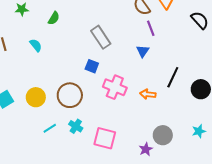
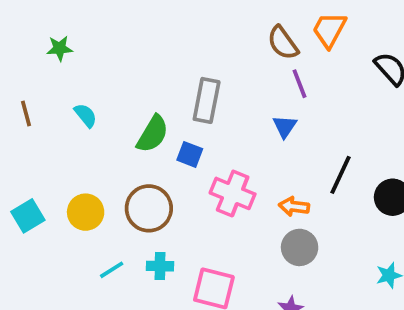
green semicircle: (54, 18) -> (153, 134), moved, size x1.5
gray rectangle: (101, 37) -> (207, 100), turned 45
cyan cross: (76, 126) -> (160, 266), turned -32
gray circle: (163, 135) -> (300, 247), moved

